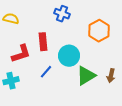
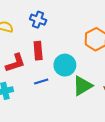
blue cross: (62, 14) -> (38, 20), moved
blue line: (46, 72) -> (41, 82), turned 32

